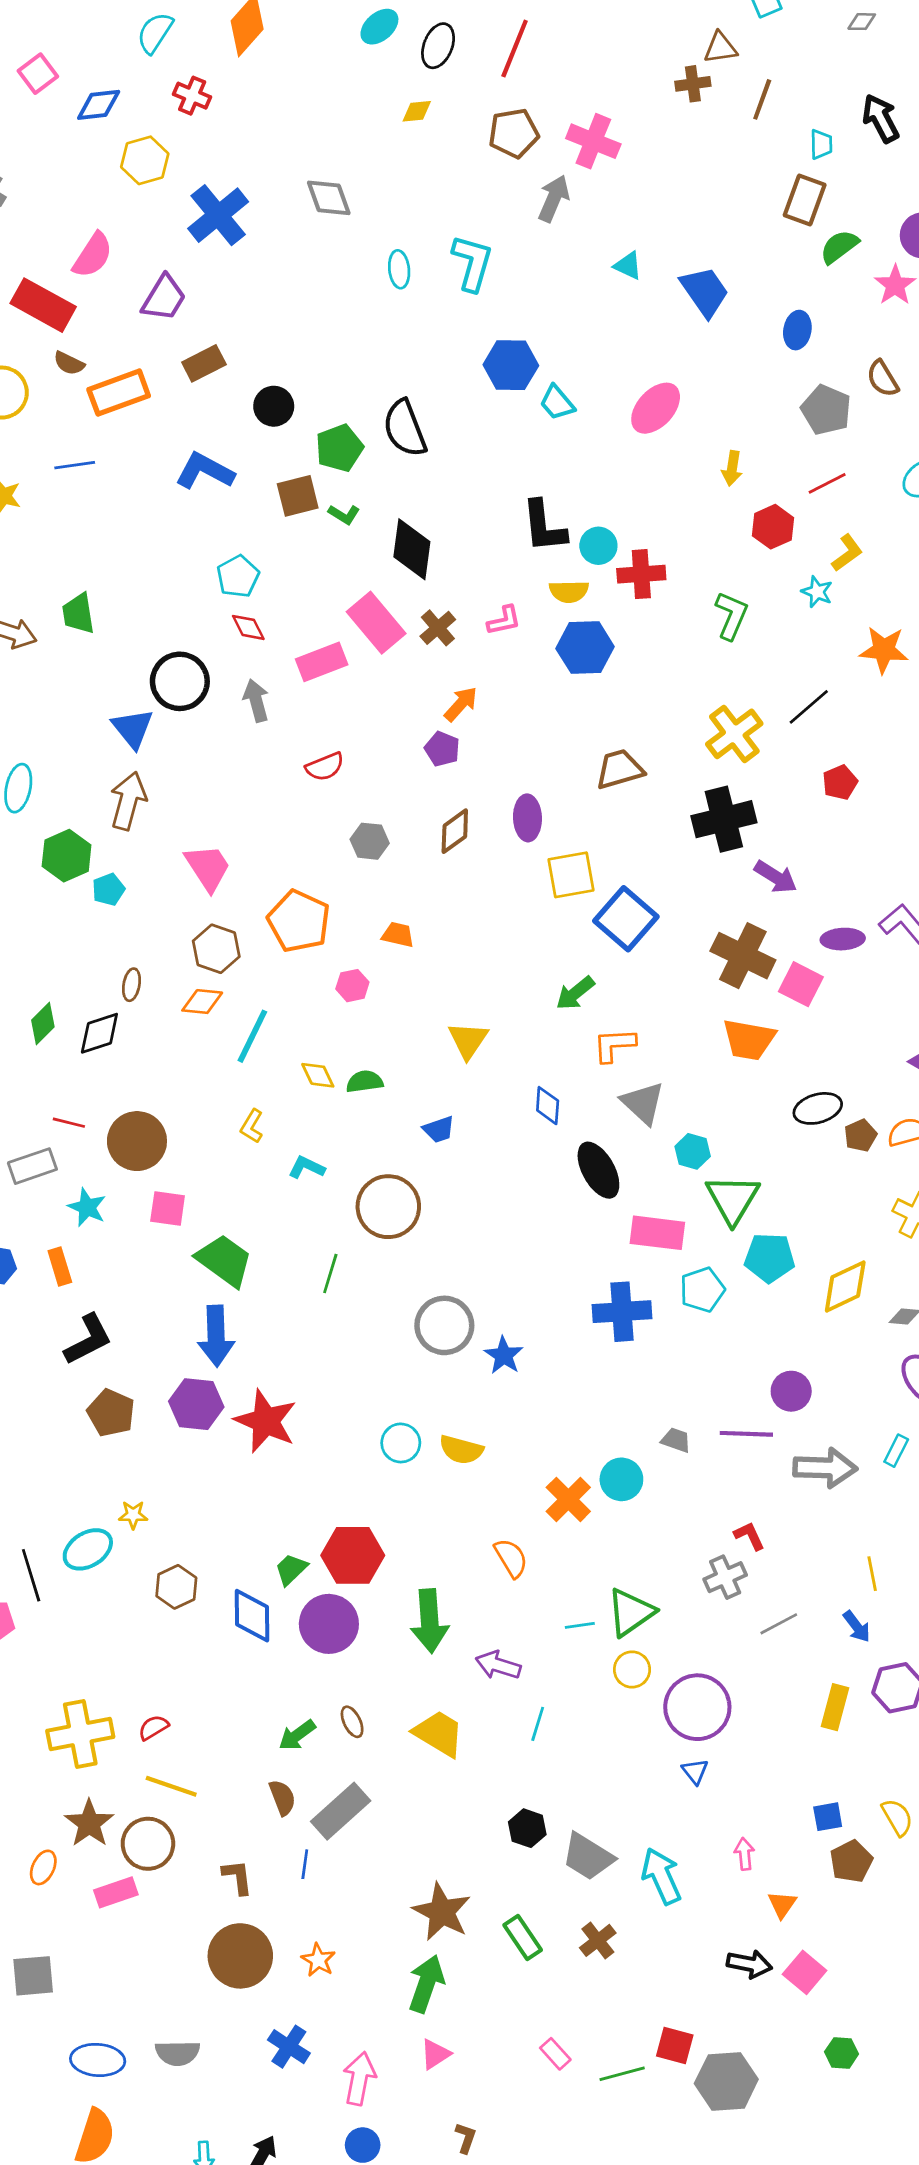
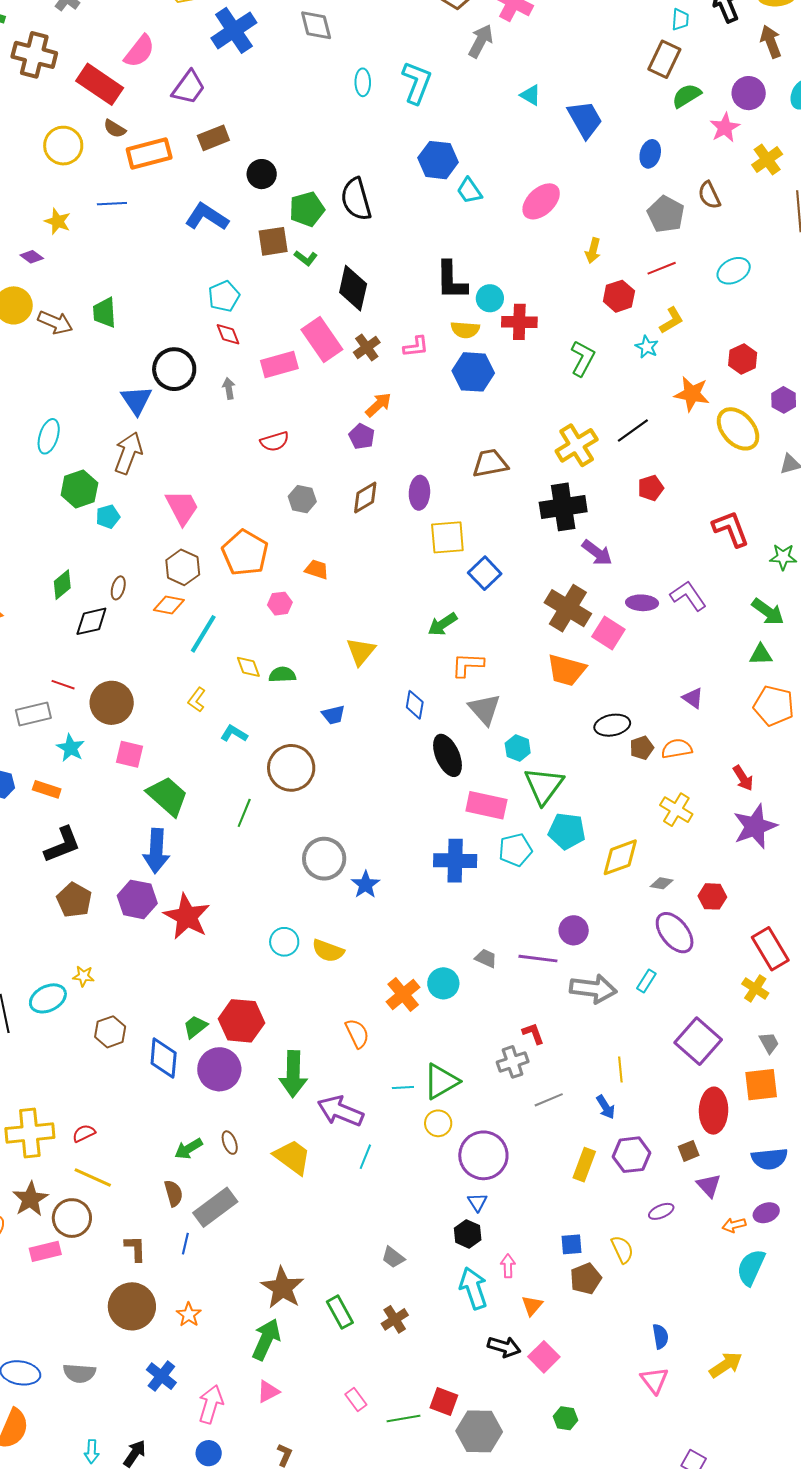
gray arrow: (256, 701) -> (229, 388), size x0.7
blue square: (626, 919) -> (485, 573), size x0.7
green diamond: (43, 1024) -> (62, 585), moved
orange rectangle: (60, 1266) -> (47, 789), turned -60
purple arrow: (498, 1665) -> (340, 1111), size x1.4
black hexagon: (527, 1828) -> (468, 1234), moved
gray trapezoid: (588, 1857) -> (393, 1257), size x0.6
cyan arrow: (661, 1876) -> (473, 1288), moved

